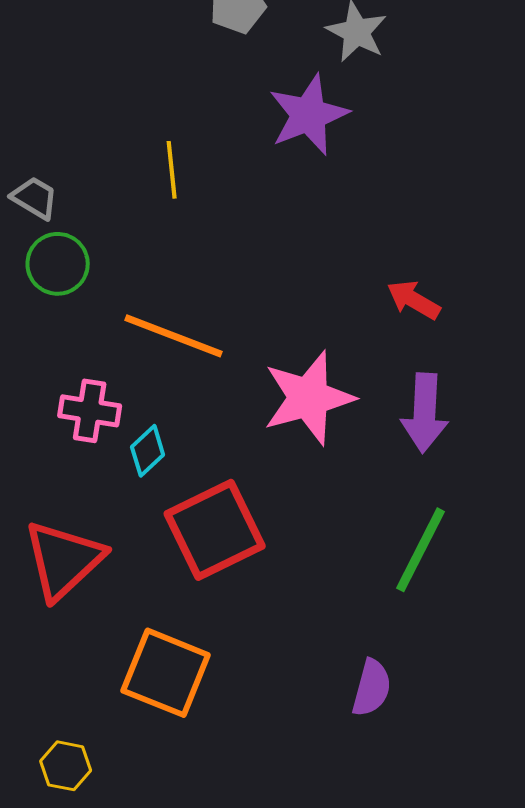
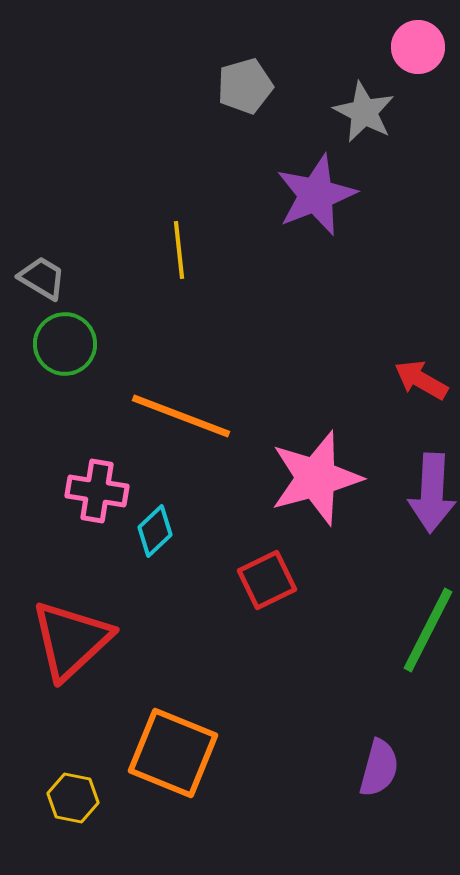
red square: (215, 530) -> (267, 580), moved, size x0.6
yellow hexagon: (66, 766) -> (73, 798), moved

